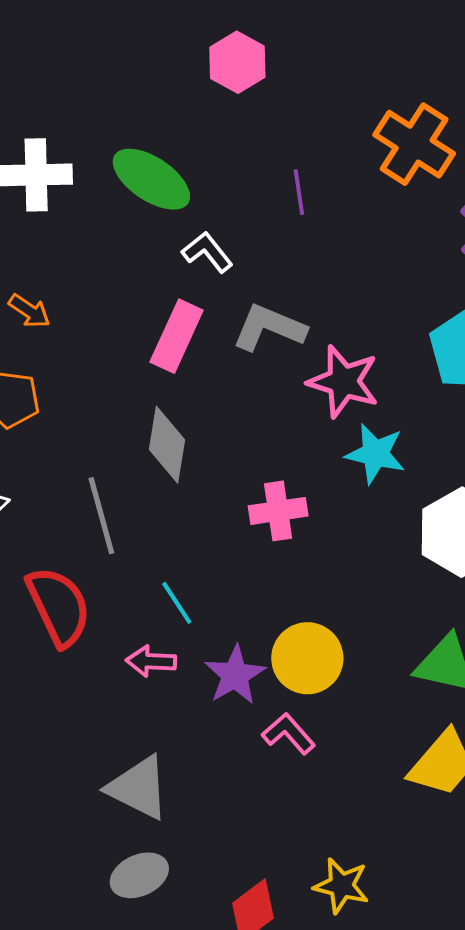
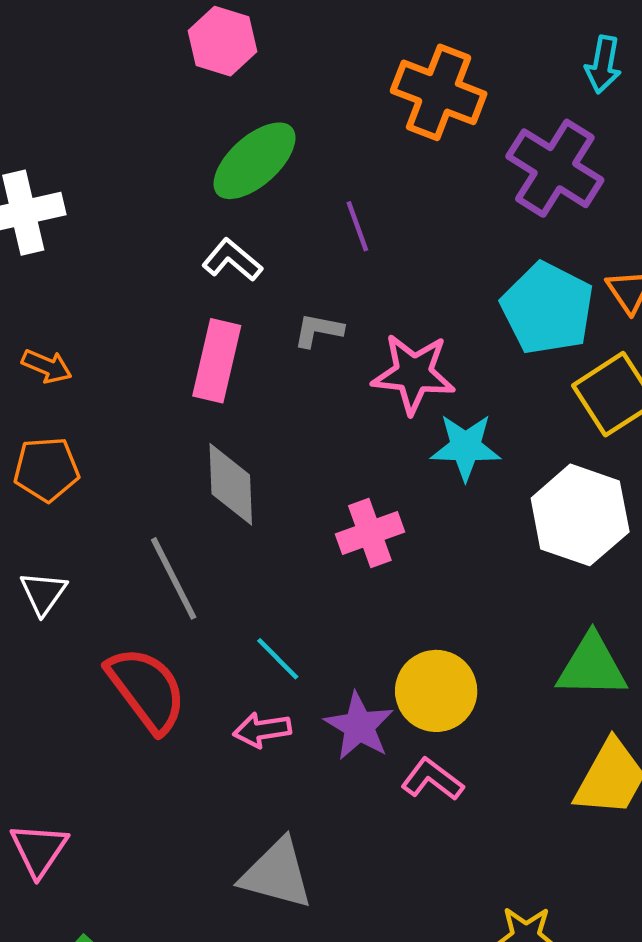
green ellipse: (151, 179) -> (255, 161), moved, turned -64
purple line: (299, 192) -> (357, 226), moved
gray L-shape: (269, 328) -> (318, 330), size x0.6

